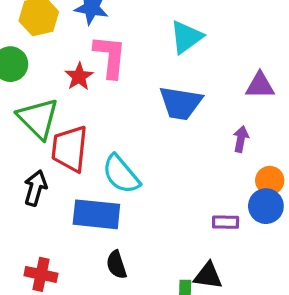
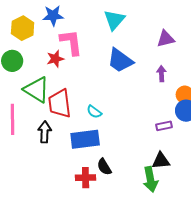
red star: (79, 76) -> (55, 59), turned 30
blue trapezoid: (181, 103) -> (120, 60), turned 40
cyan semicircle: (121, 174) -> (94, 112), size x0.6
red cross: (41, 274) -> (86, 178), moved

